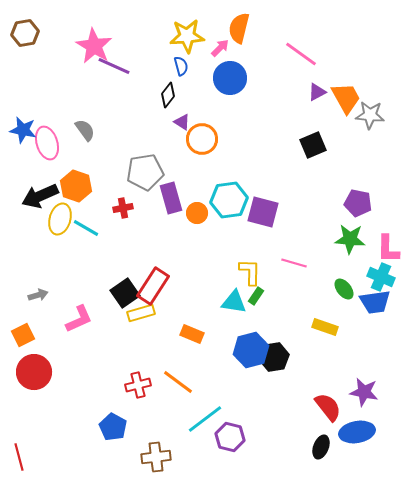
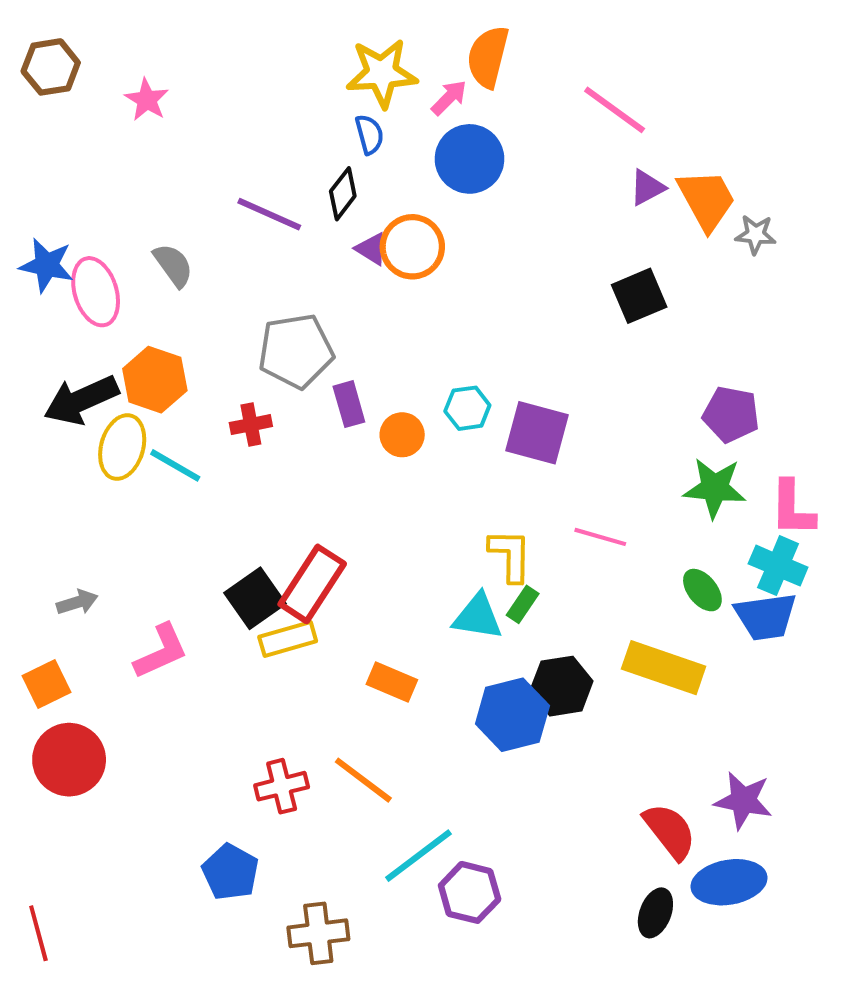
pink star: (94, 46) -> (147, 100), moved, size x0.6
purple line: (114, 66) -> (269, 214), moved
gray star: (370, 115) -> (756, 235), size x0.7
orange circle: (202, 139) -> (412, 247), moved
purple rectangle: (171, 198) -> (349, 404), size x0.7
cyan hexagon: (229, 200) -> (467, 408), size x0.6
yellow rectangle: (325, 327) -> (664, 668), size x1.5
black hexagon: (274, 357) -> (561, 686), moved

